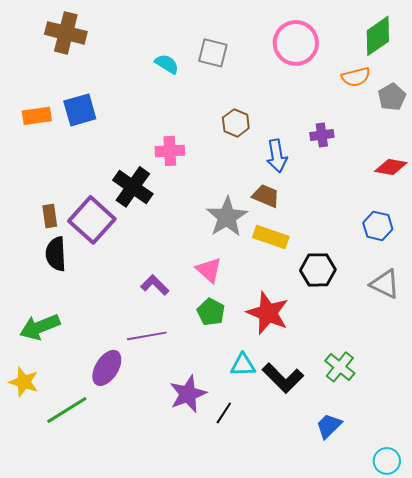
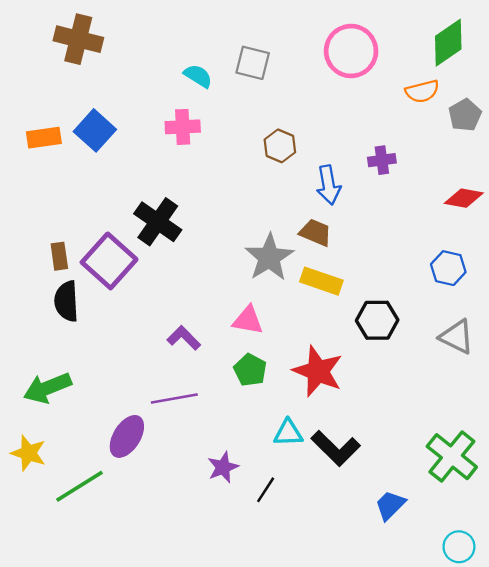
blue square: (80, 110) -> (95, 130), turned -32
pink cross: (170, 151) -> (183, 127), moved
pink triangle: (209, 270) -> (248, 320), turned -32
green cross: (340, 367) -> (452, 457), moved, size x1.4
purple star: (188, 394) -> (223, 467), size x0.7

